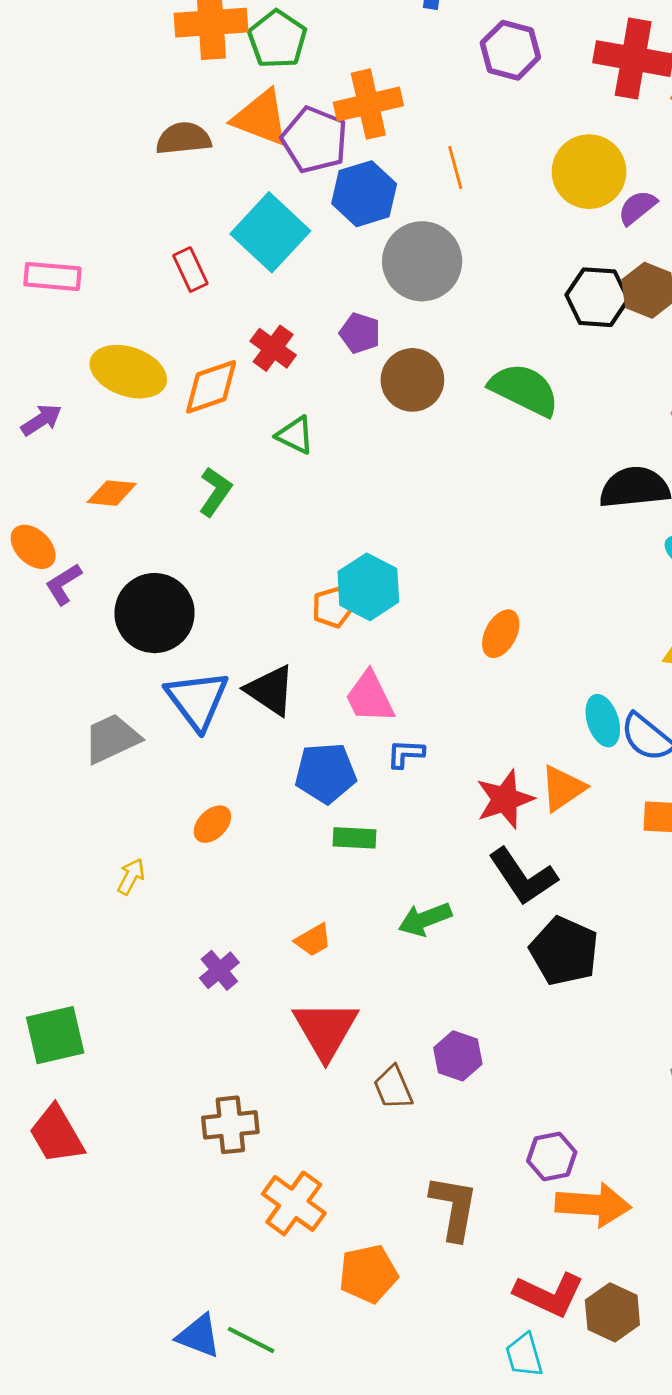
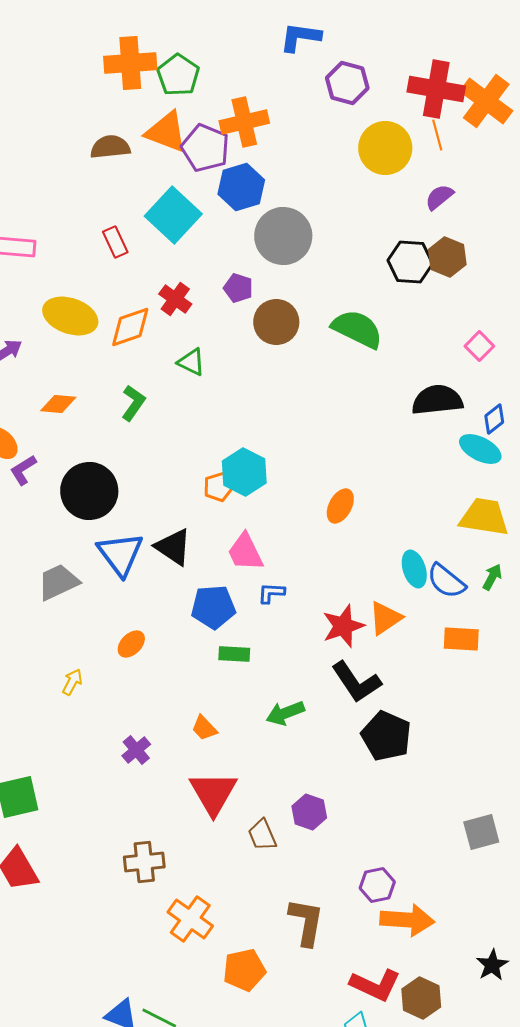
orange line: (455, 167) -> (437, 135), moved
yellow circle: (589, 172) -> (385, 148), moved
orange trapezoid: (313, 940) -> (204, 728), turned 76

